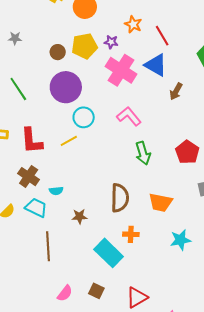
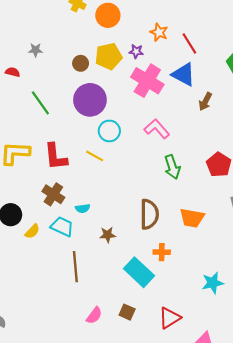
yellow line: (69, 141) -> (95, 156), turned 60
cyan star: (180, 240) -> (213, 283), moved

